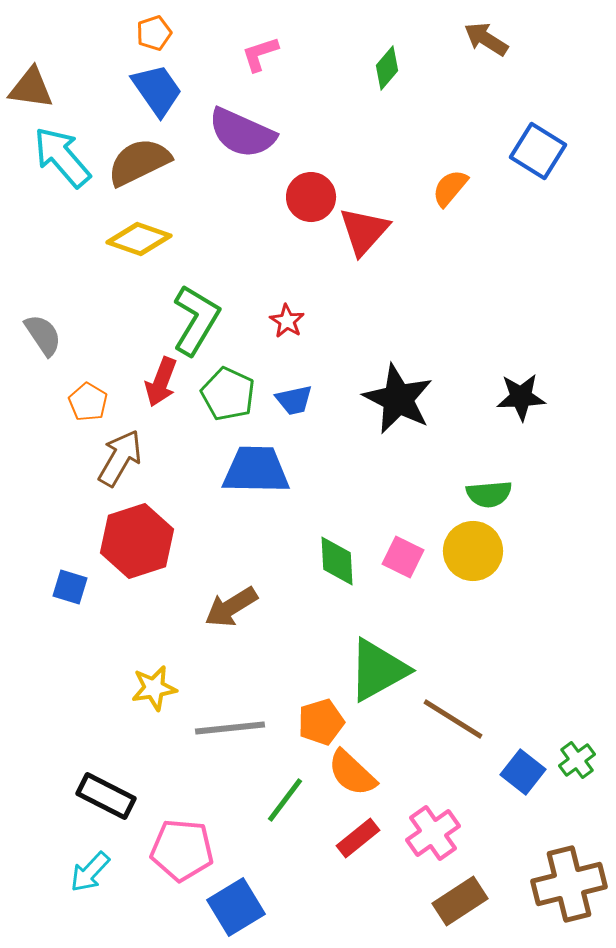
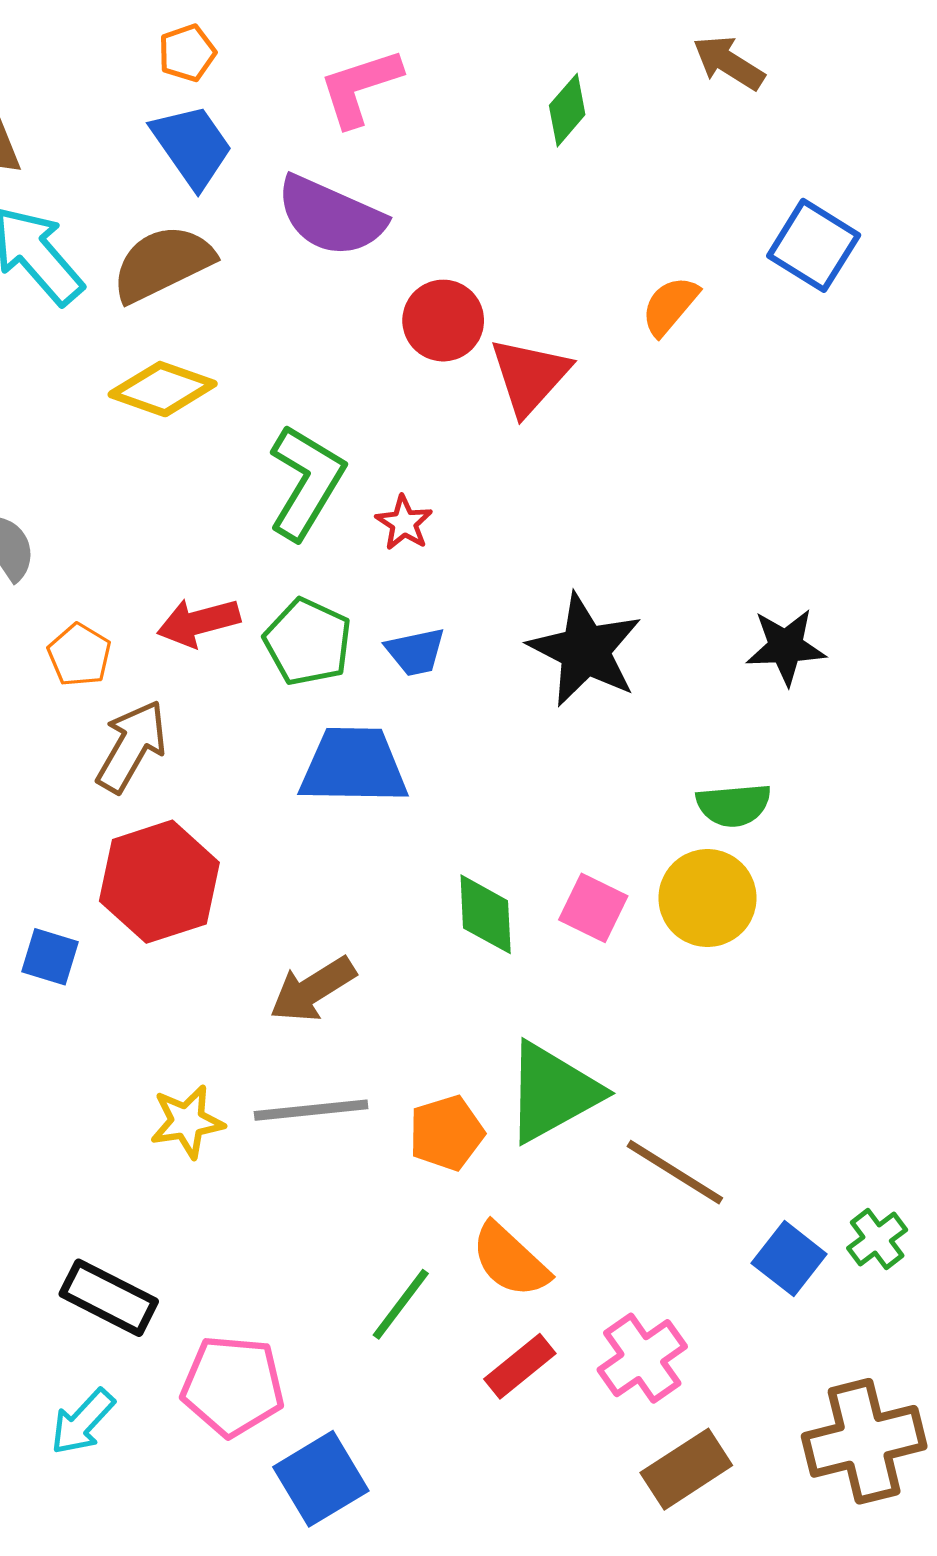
pink L-shape: (260, 54) -> (360, 87), size x1.4
green L-shape: (196, 320) -> (306, 482), moved
red arrow: (161, 382) -> (198, 622), turned 54
orange pentagon: (321, 722) -> (446, 1133), moved
gray line: (230, 728) -> (311, 1110), moved

